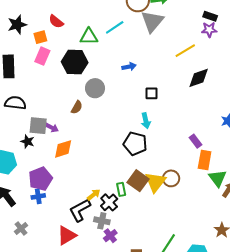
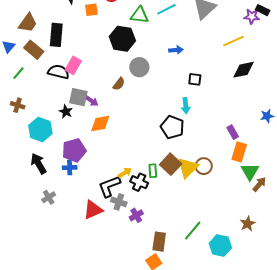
purple star: (209, 30) -> (252, 16), moved
pink rectangle: (42, 56) -> (73, 65), moved
black cross: (109, 202) -> (139, 182), turned -30
gray cross: (102, 221) -> (119, 202), moved

